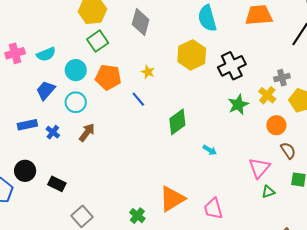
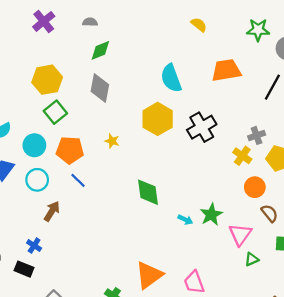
blue line: (138, 99) -> (78, 180), moved
green star: (238, 105) -> (211, 215), moved
green diamond: (177, 122) -> (148, 192), turned -56
blue cross: (53, 132) -> (34, 246), moved

